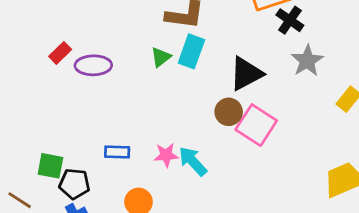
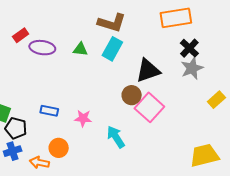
black cross: (290, 20) -> (189, 48), moved
green triangle: (161, 57) -> (80, 49), moved, turned 35
cyan arrow: (193, 161) -> (116, 137), moved

